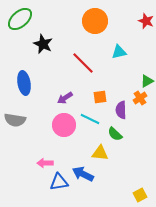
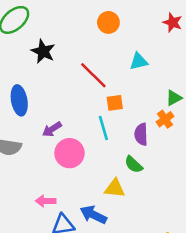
orange circle: (95, 21) -> (108, 22), size x0.7
orange square: (100, 97) -> (115, 103), moved
purple arrow: (65, 98) -> (52, 129), moved
cyan line: (90, 119) -> (103, 128), moved, turned 48

